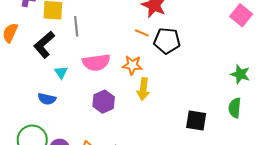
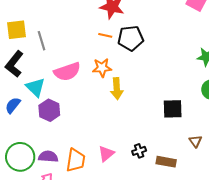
cyan triangle: (61, 72) -> (35, 87), size x1.5
blue semicircle: (47, 99) -> (13, 105), moved, turned 126
purple hexagon: (104, 102) -> (49, 110), moved

